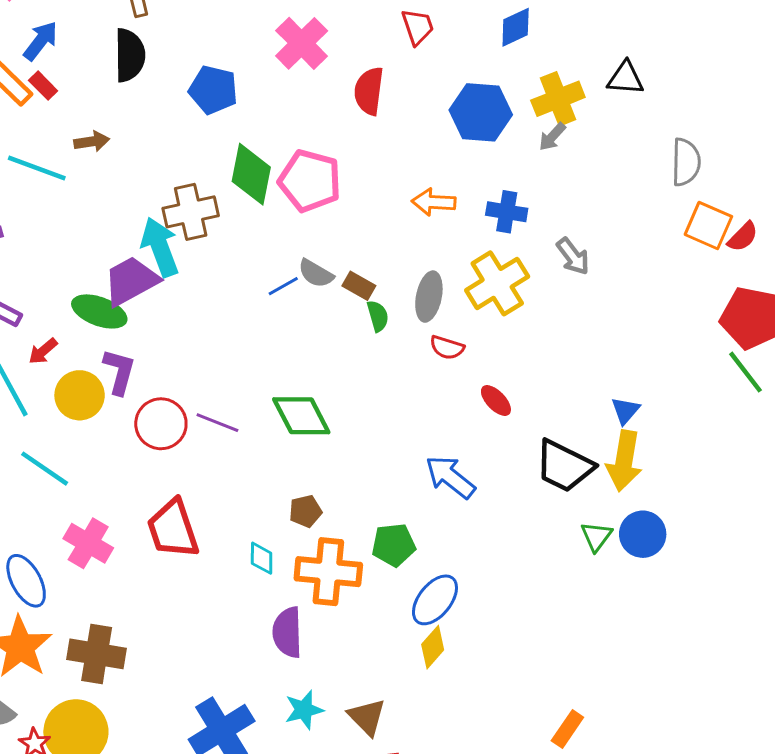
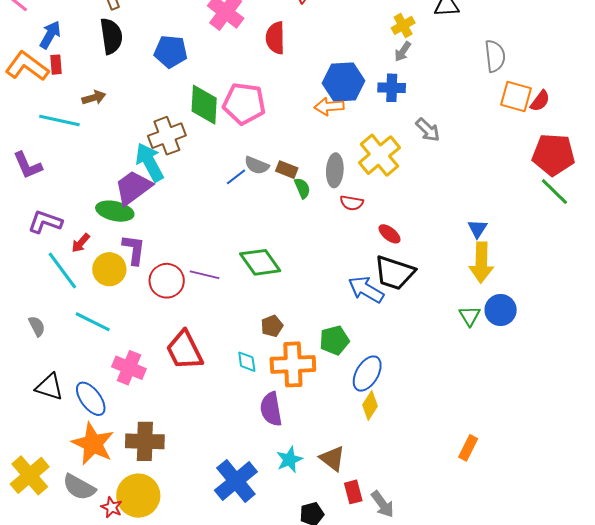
red rectangle: (43, 86) -> (56, 65), turned 48
yellow cross: (558, 99) -> (403, 25), size x0.7
blue hexagon: (481, 112) -> (344, 82), moved
blue cross: (507, 212) -> (392, 88), moved
black trapezoid: (564, 466) -> (395, 273), moved

